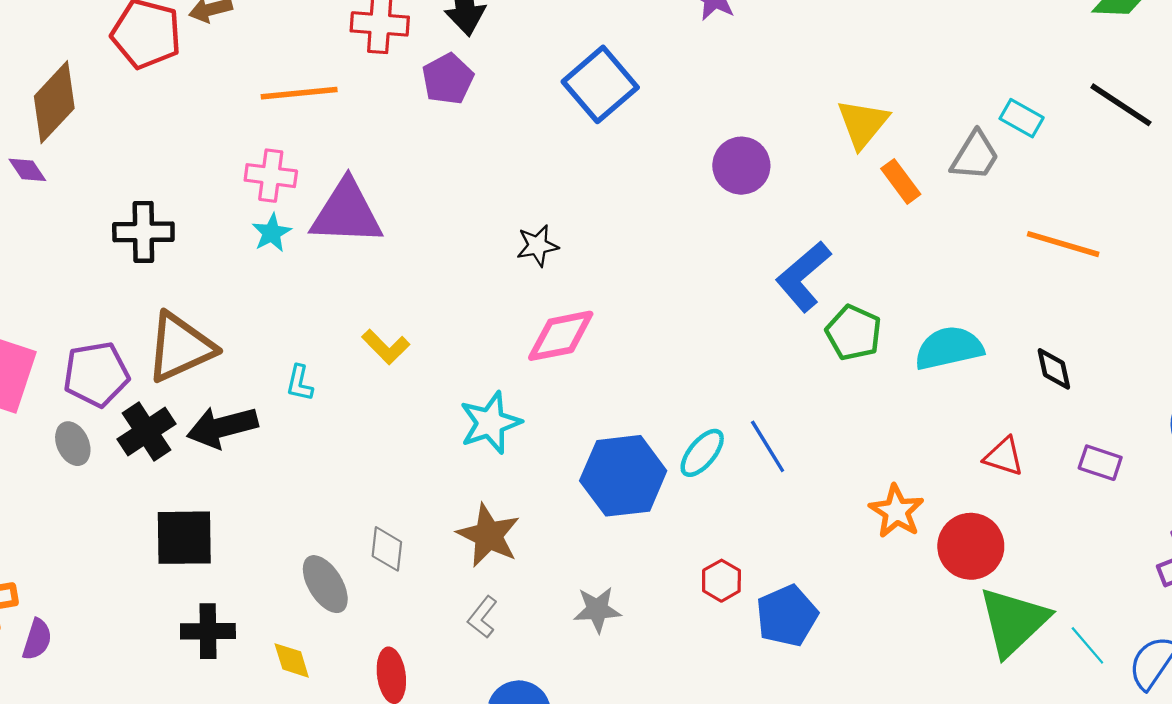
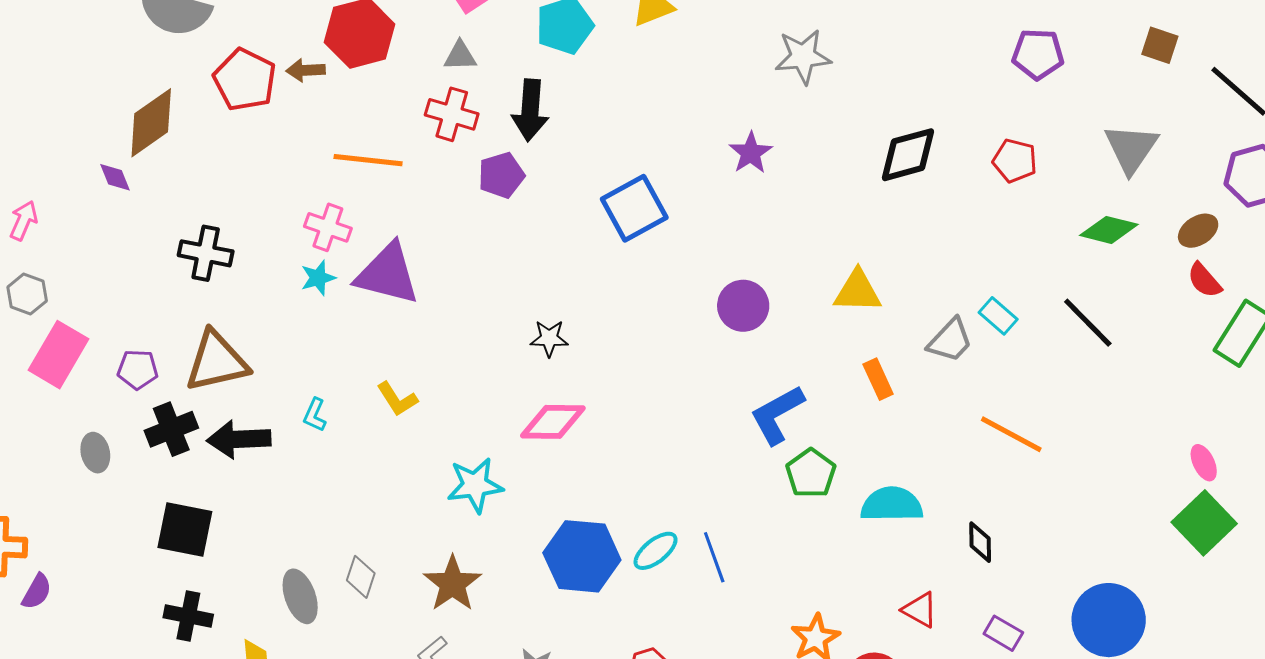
yellow triangle: (863, 124) -> (858, 291), turned 40
orange rectangle: (901, 181) -> (878, 379), moved
purple pentagon: (96, 374) -> (138, 370), size x0.7
gray ellipse: (73, 444) -> (95, 453), moved

